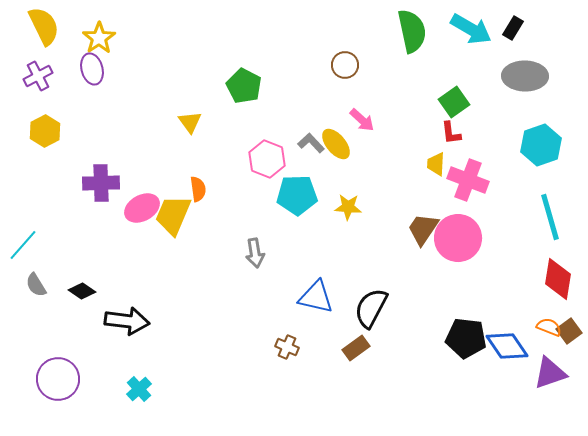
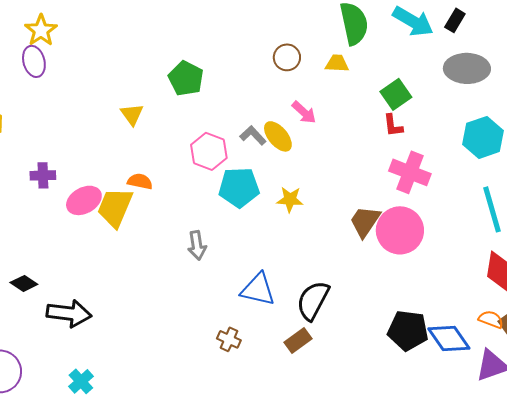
yellow trapezoid: (436, 164) -> (337, 63), moved, turned 90
purple cross: (101, 183) -> (43, 175), size x0.7
orange semicircle: (198, 189) -> (140, 181), turned -70

